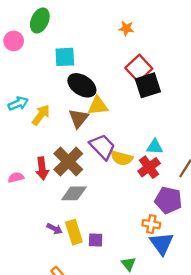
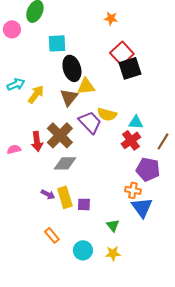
black ellipse: (82, 85) -> (72, 68), turned 40
yellow semicircle: (122, 158) -> (107, 114), moved

